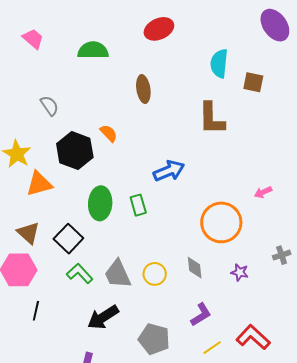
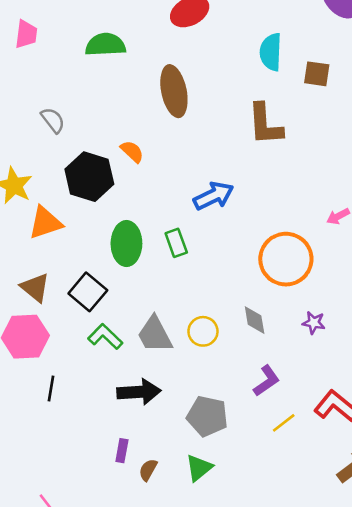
pink trapezoid: (33, 39) -> (26, 34), turned 60
brown ellipse: (143, 89) -> (174, 91), size x1.4
black arrow: (103, 317) -> (139, 392), turned -148

